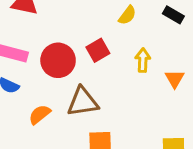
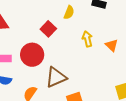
red square: (98, 50) -> (48, 29), moved

